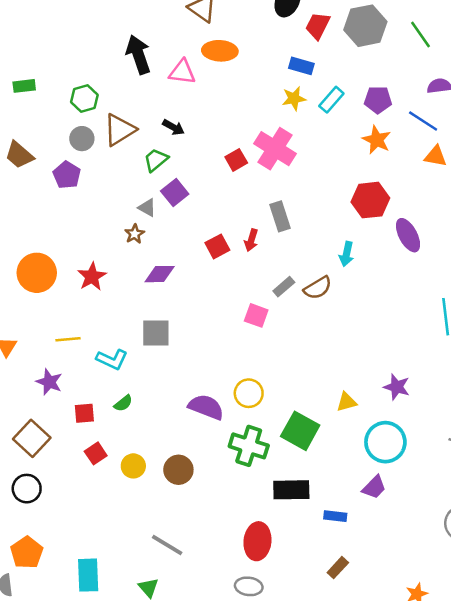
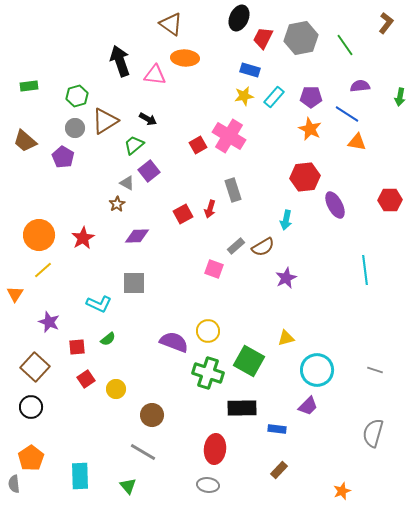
yellow line: (68, 339) -> (43, 270), moved, turned -36
purple star: (397, 387) -> (286, 278), moved, turned 30
brown circle: (178, 470) -> (152, 415), moved

